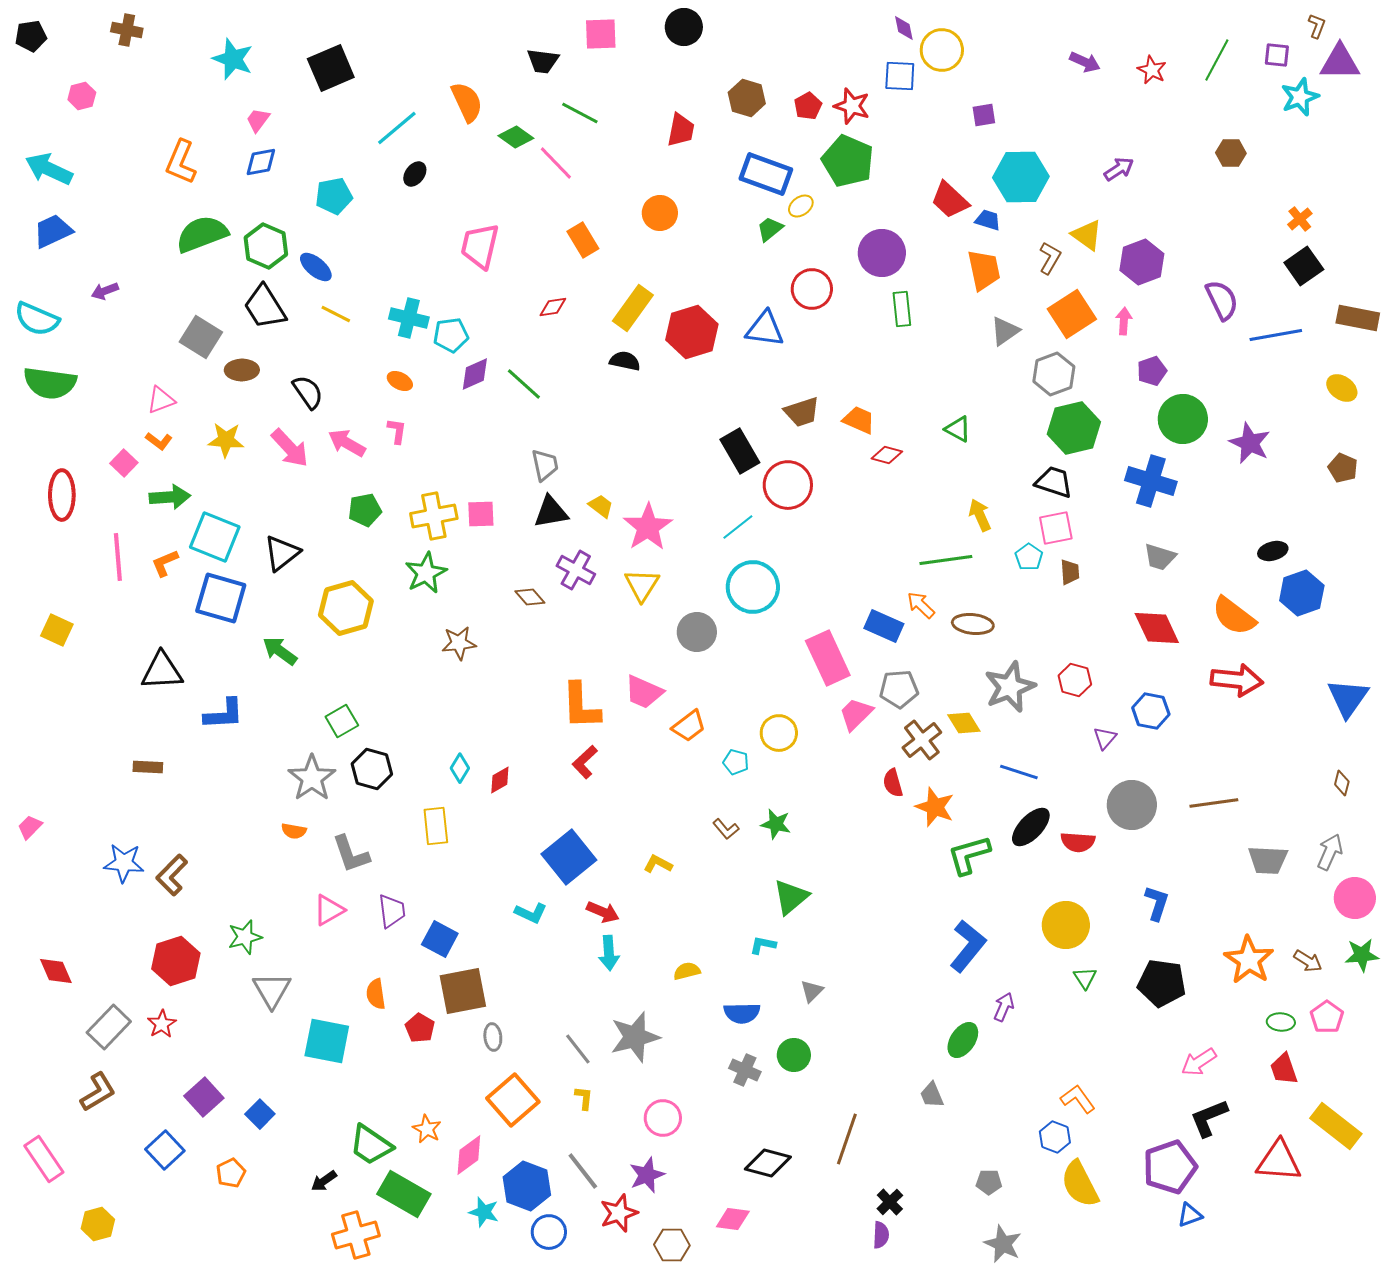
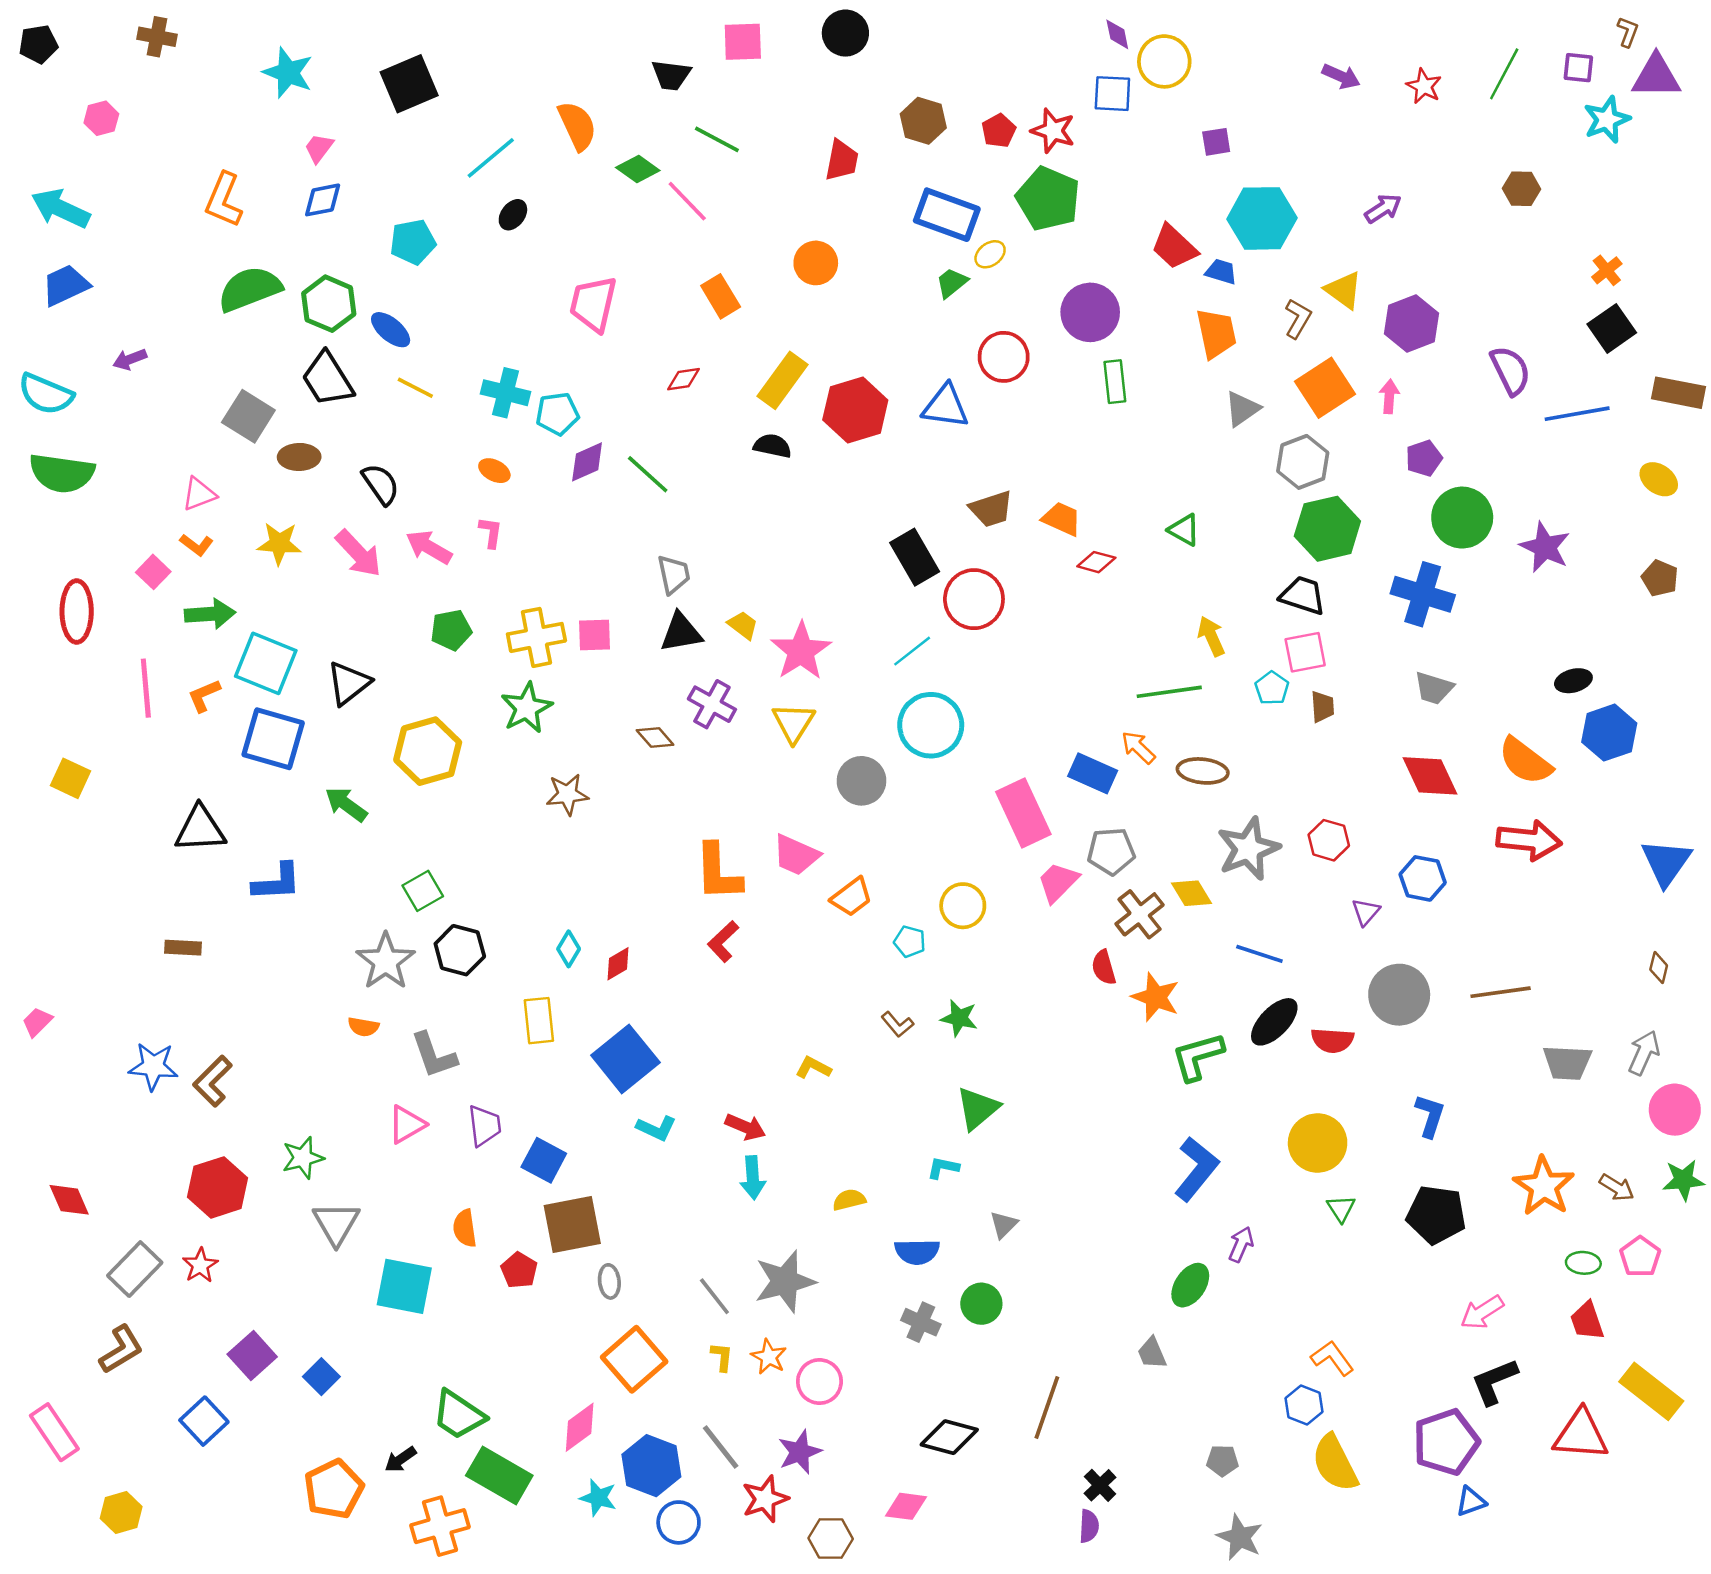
blue square: (569, 857) -> (625, 1059), moved
orange star: (427, 1129) -> (769, 1357), moved
orange pentagon: (231, 1173) -> (334, 1489), moved, size x1.6

